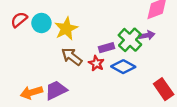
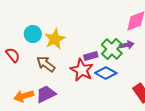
red semicircle: (19, 20) -> (13, 55), moved, turned 91
brown arrow: (72, 57) -> (46, 64), moved
red star: (96, 63) -> (82, 70), size x1.6

